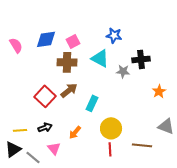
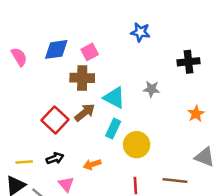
blue star: (114, 35) -> (140, 32), moved
cyan triangle: (100, 58) -> (114, 98), moved
black cross: (141, 59) -> (189, 62), moved
yellow circle: (111, 128) -> (137, 145), moved
orange arrow: (75, 132) -> (92, 164), turned 32

